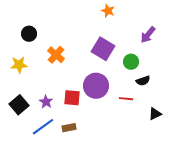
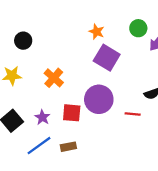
orange star: (108, 11) -> (97, 32), moved
orange cross: (56, 55) -> (54, 78), moved
green circle: (131, 62) -> (138, 28), moved

